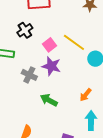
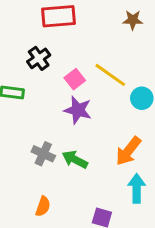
gray cross: (29, 75) -> (43, 154), moved
orange arrow: (86, 95) -> (128, 151), size x1.5

